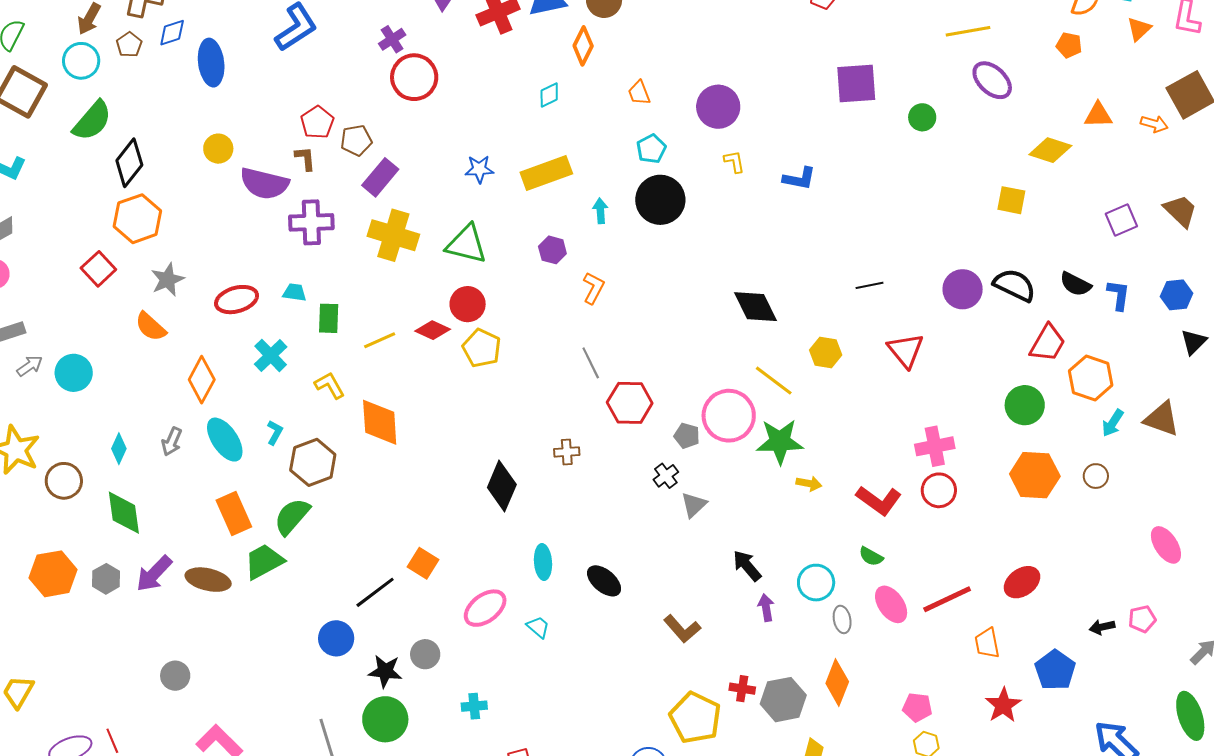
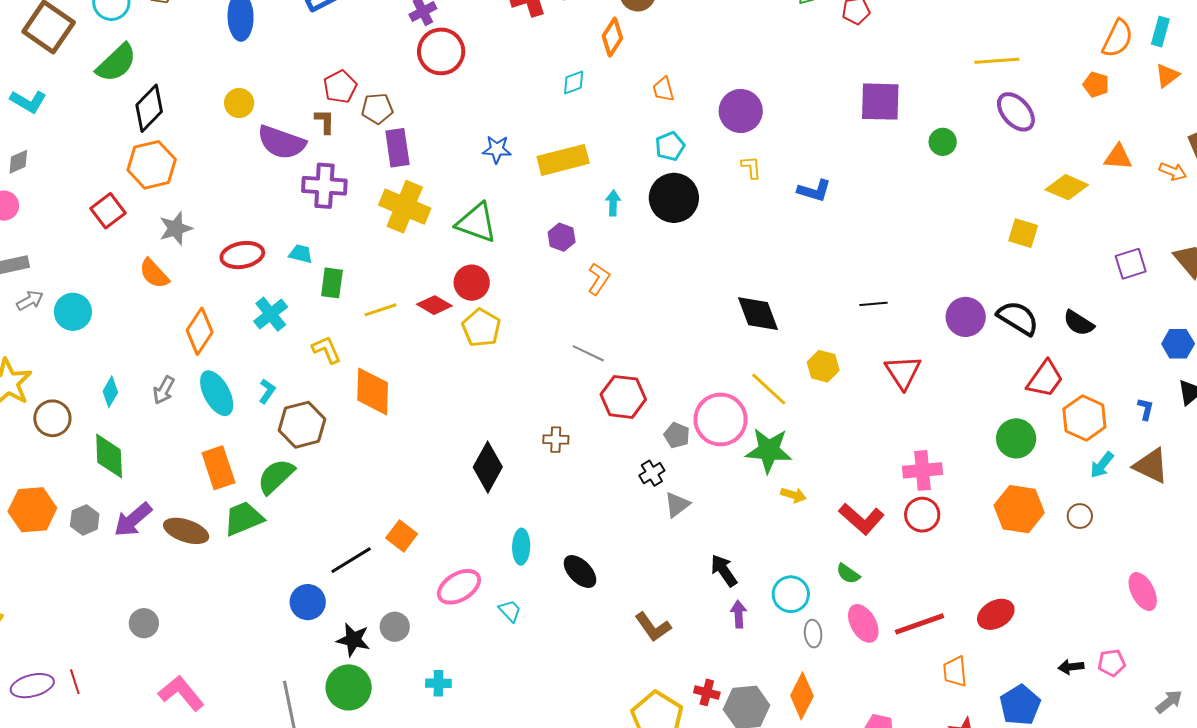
purple rectangle: (380, 177) -> (397, 148), turned -54
blue L-shape: (1119, 295) -> (1146, 409), moved, size x0.7
gray line: (591, 363) -> (588, 353), turned -44

